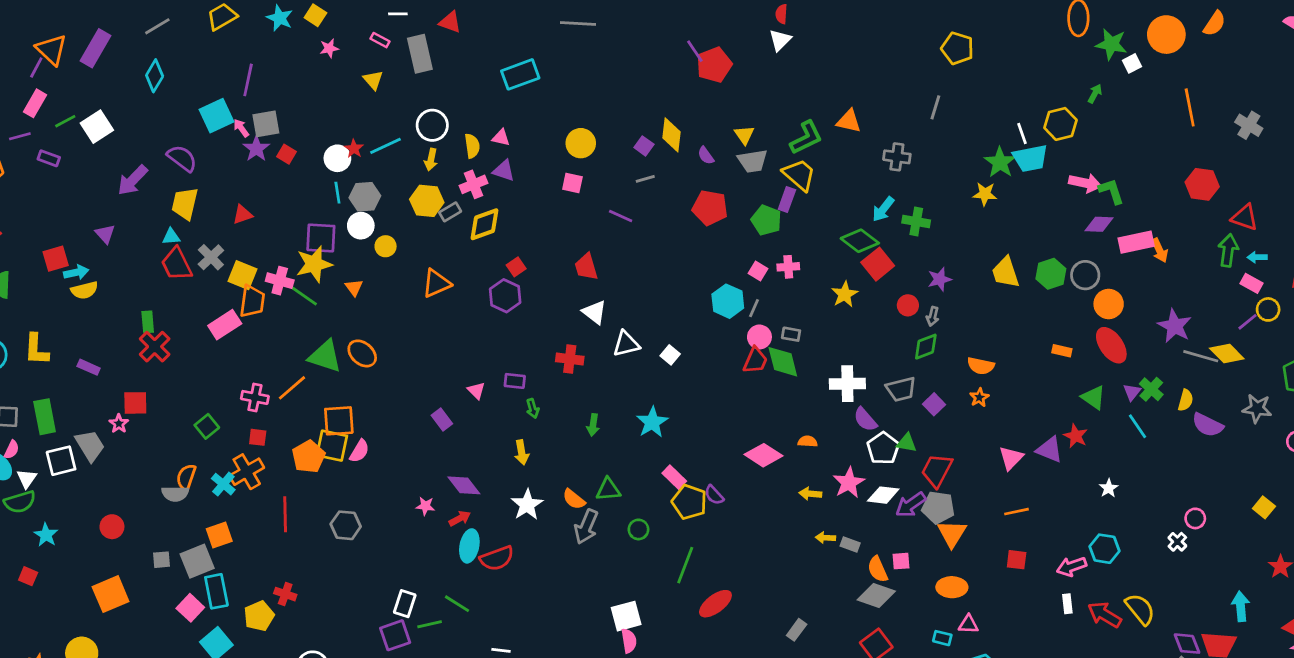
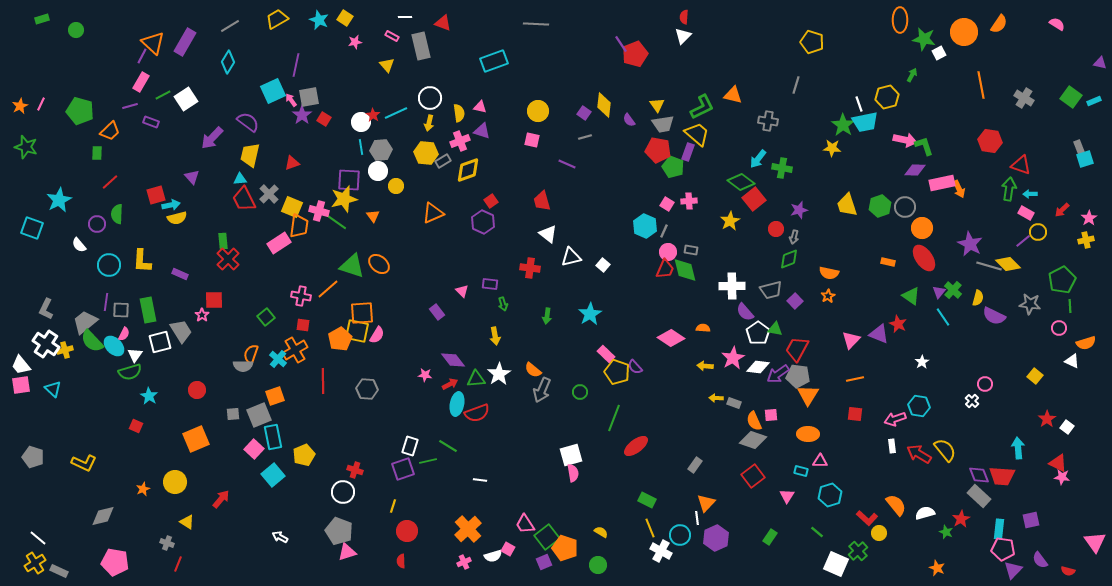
red pentagon: (710, 208) -> (658, 150), moved
green triangle: (608, 490) -> (476, 379), moved
red cross: (285, 594) -> (355, 470), moved

